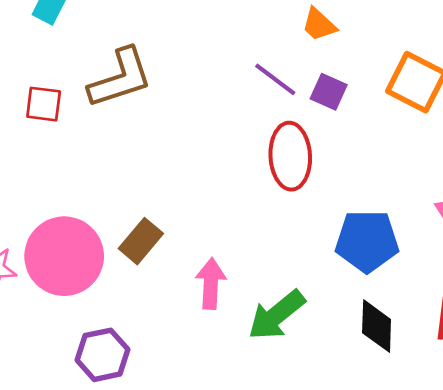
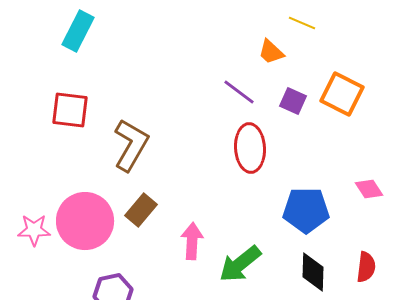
brown L-shape: (120, 78) -> (131, 145), moved, turned -42
purple square: (329, 92) -> (293, 101), moved
red square: (44, 104) -> (70, 110), size x1.4

